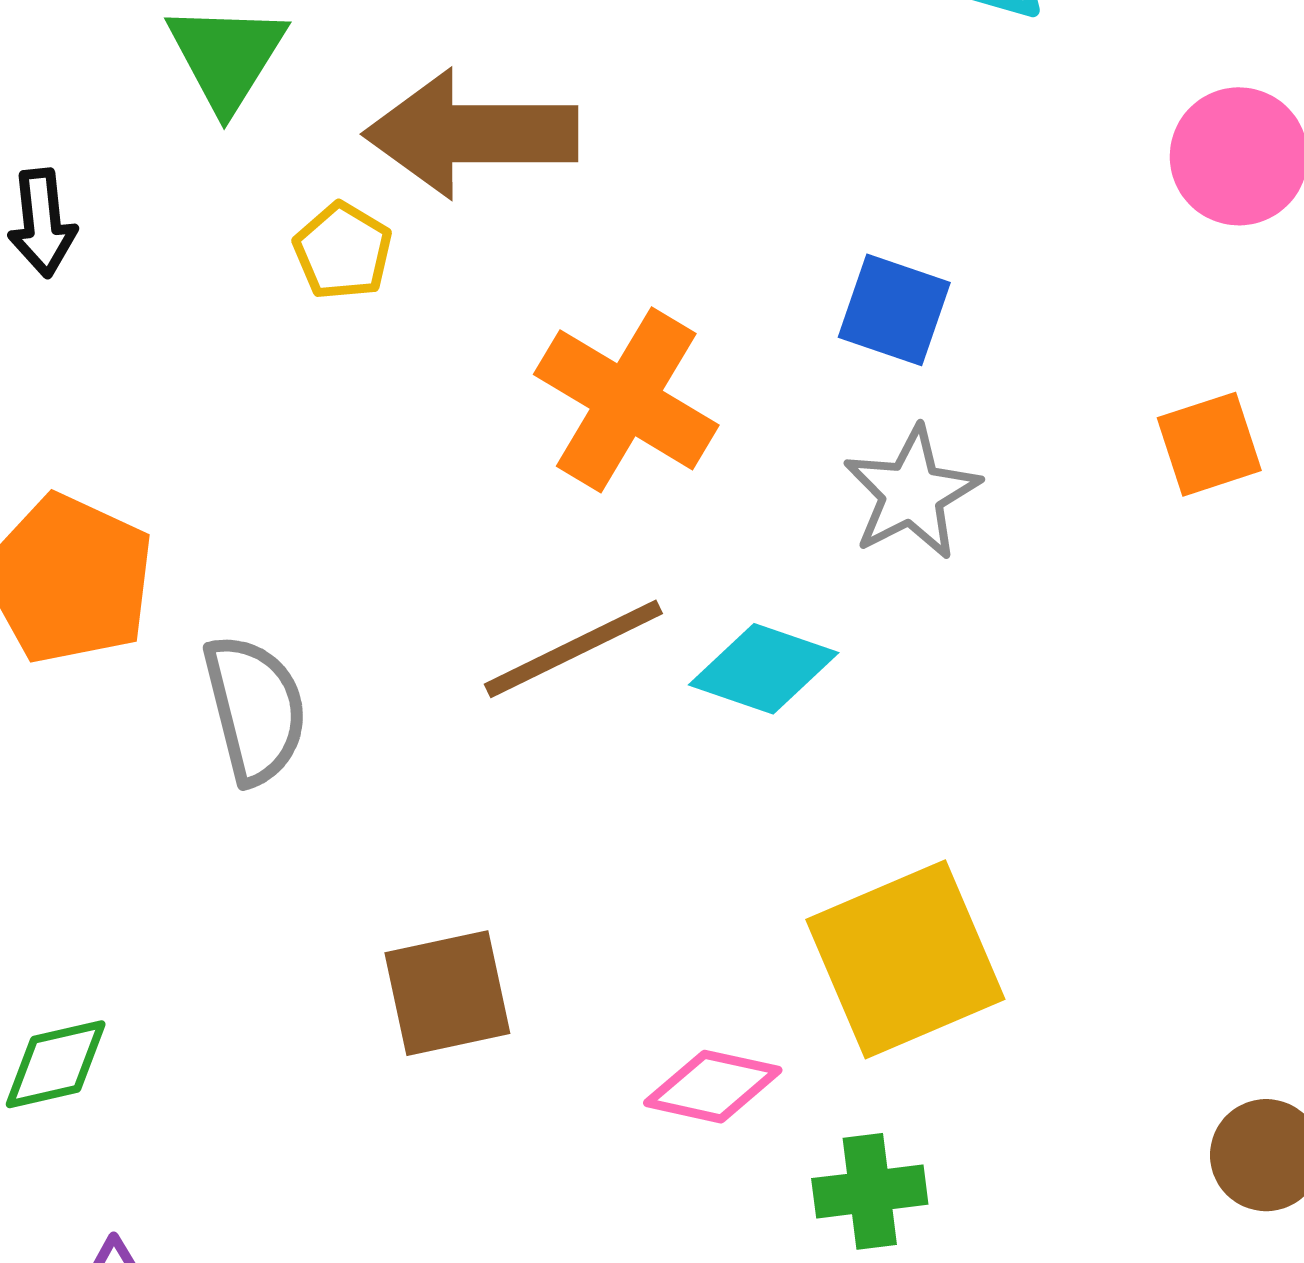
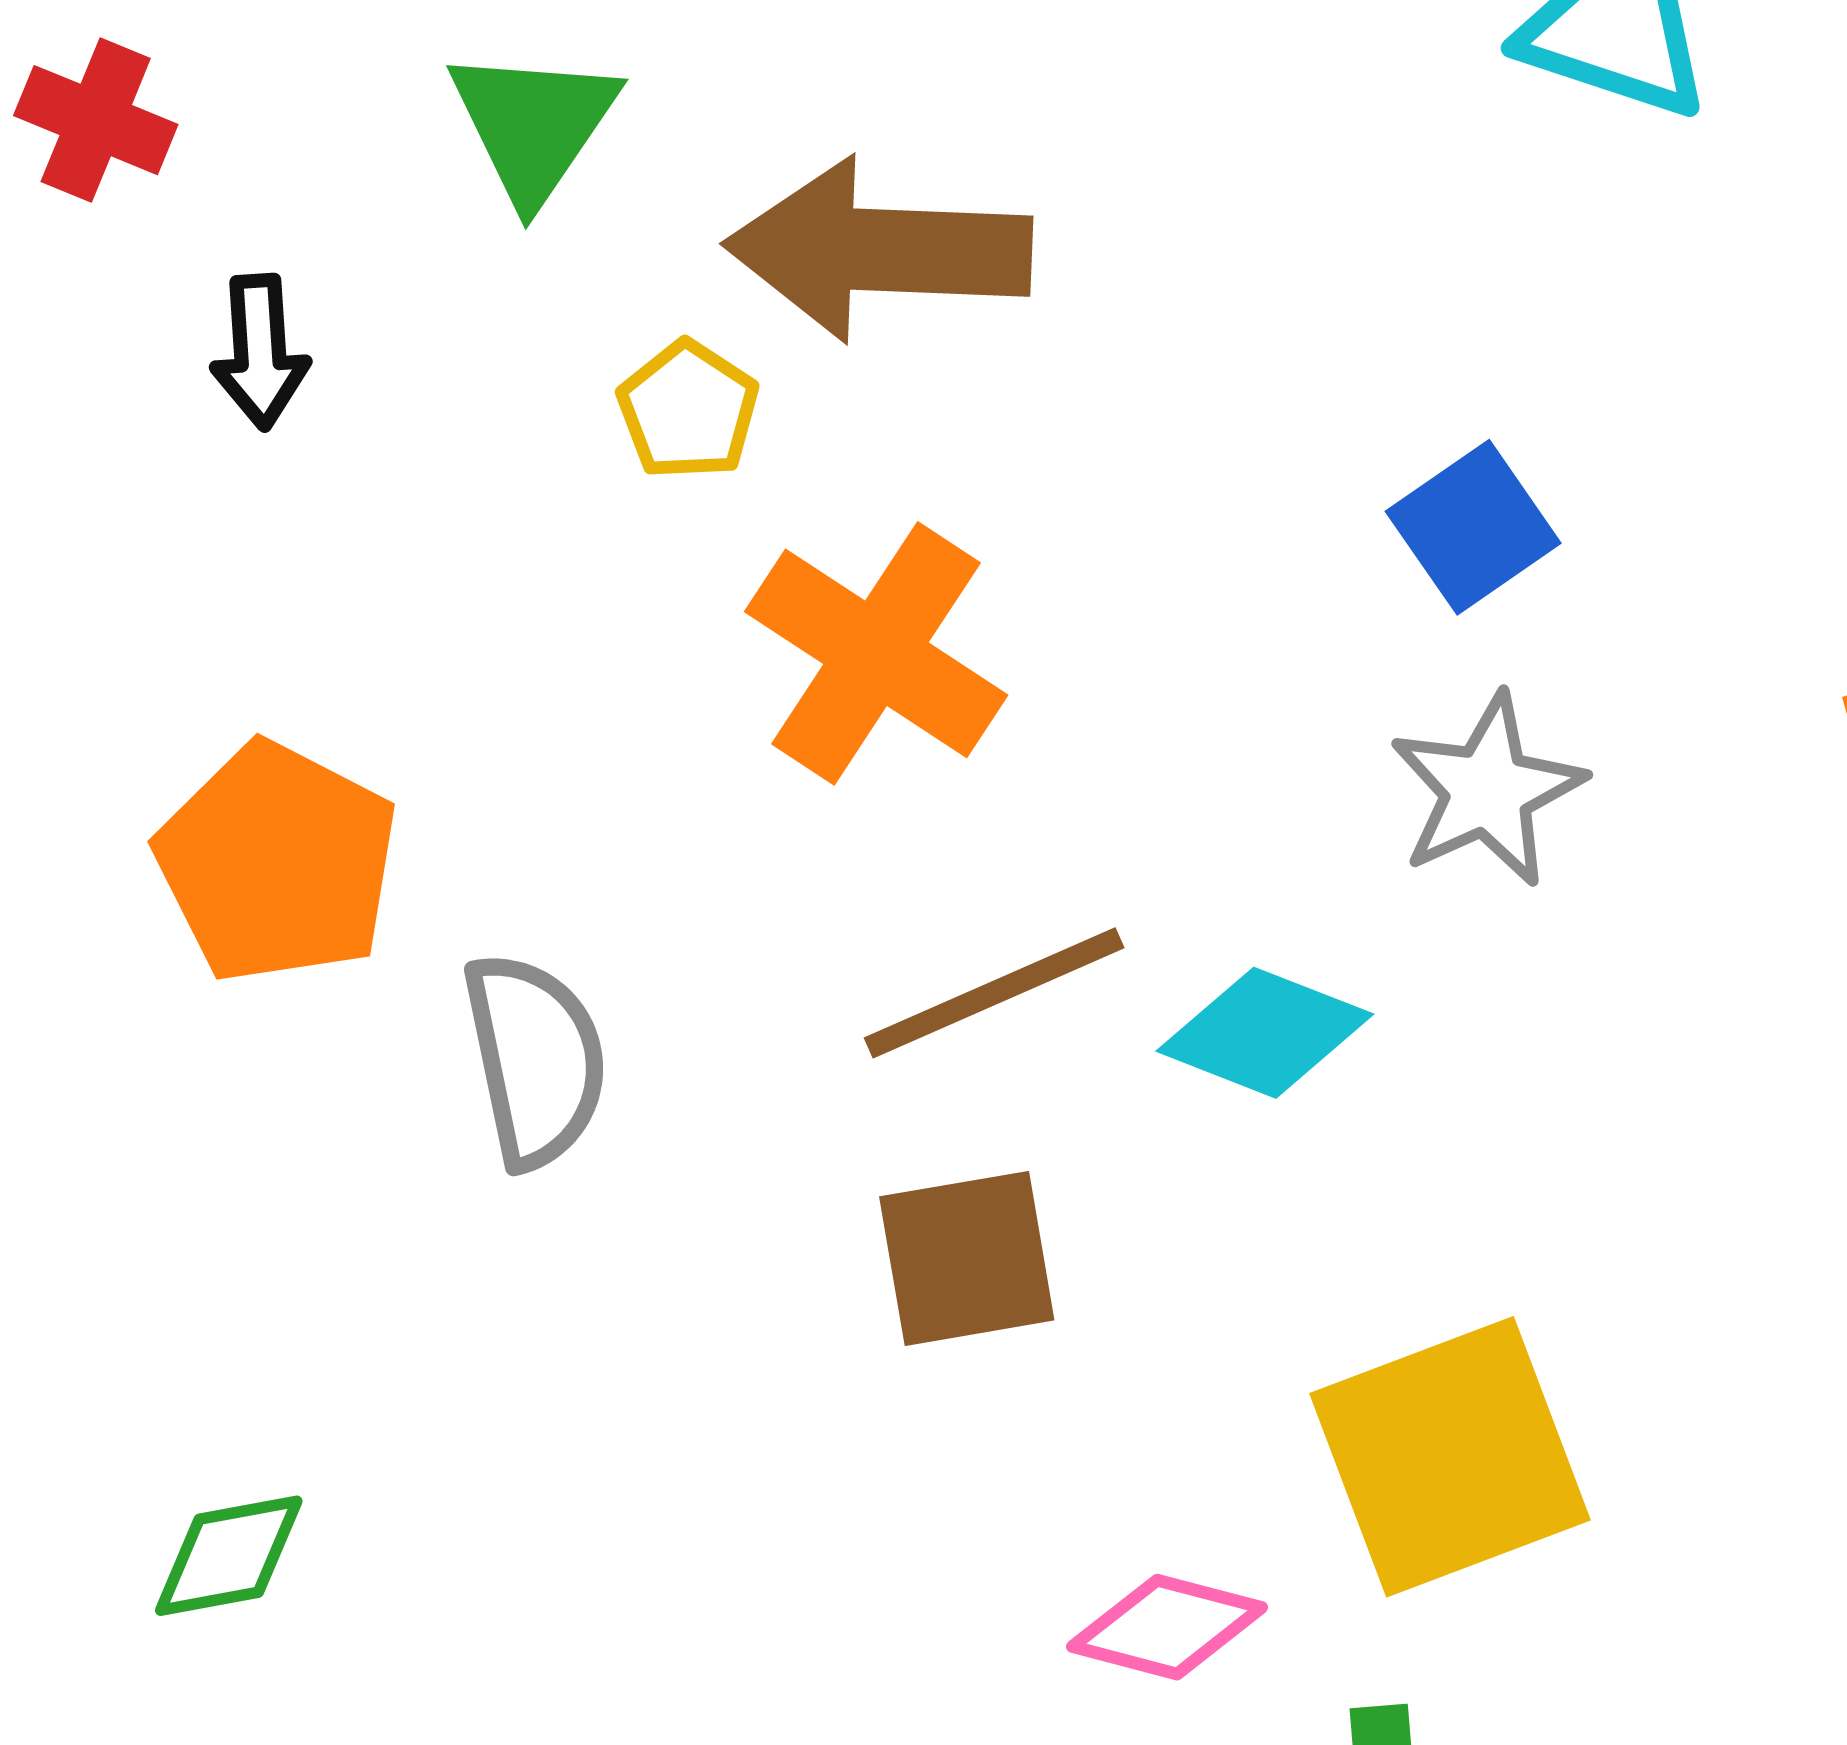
blue square: (894, 310) -> (1473, 527), turned 34
orange cross: (626, 400) -> (876, 653), moved
brown square: (447, 993) -> (967, 1258), moved

